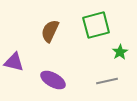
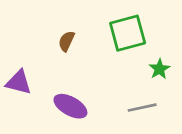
brown semicircle: (50, 31) -> (66, 41), size x0.7

